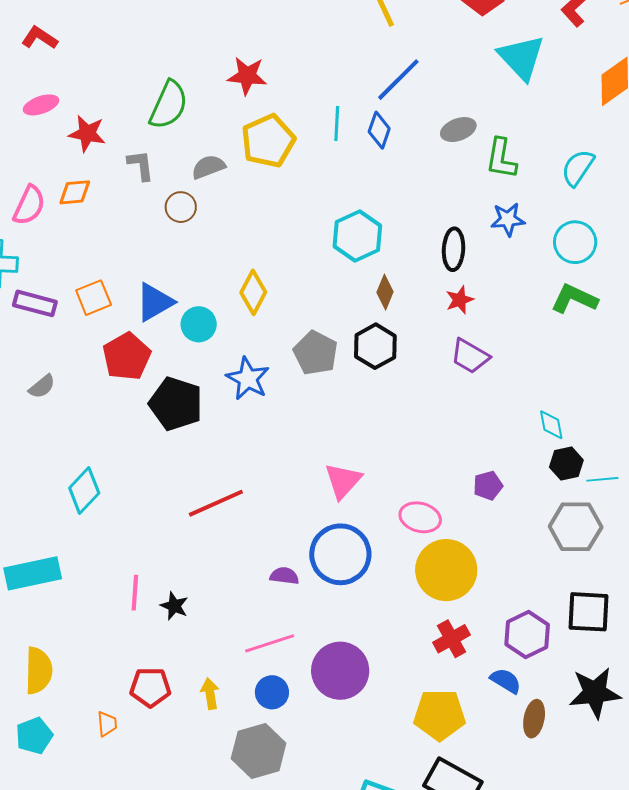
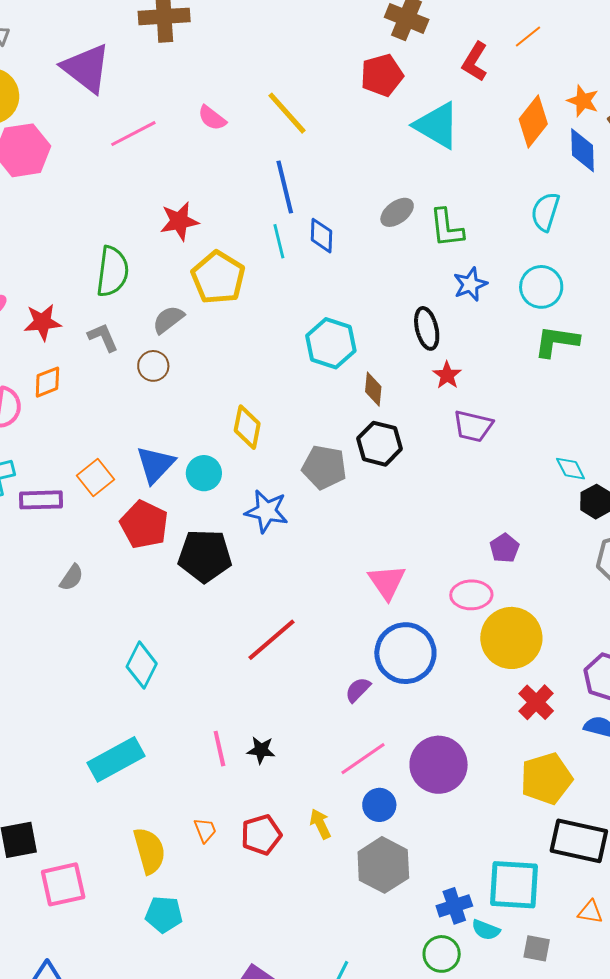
blue line: (398, 80) -> (285, 187), moved, turned -42
cyan semicircle: (578, 168) -> (545, 212), moved
purple pentagon: (488, 486) -> (504, 548), moved
purple semicircle: (284, 576) -> (358, 690), turned -36
orange trapezoid: (107, 724) -> (205, 830), moved
cyan pentagon: (34, 736) -> (164, 914), turned -30

